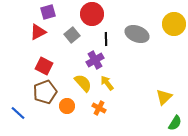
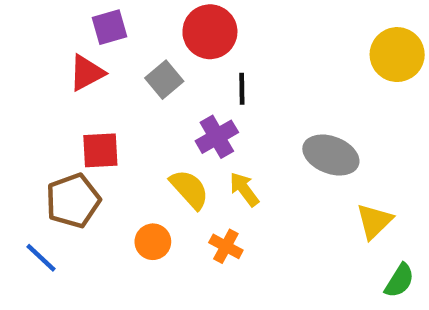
gray ellipse: (137, 34) -> (331, 155), moved
red square: (44, 66) -> (100, 150), turned -30
brown pentagon: (45, 92) -> (73, 201), moved

